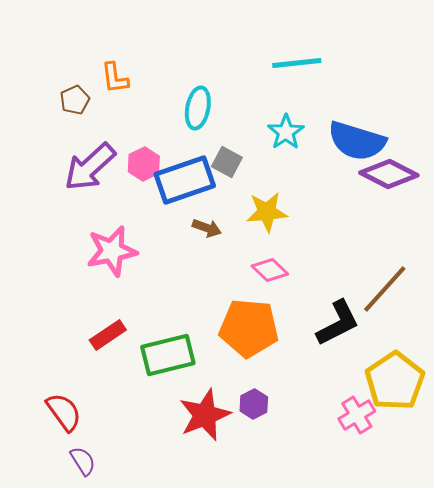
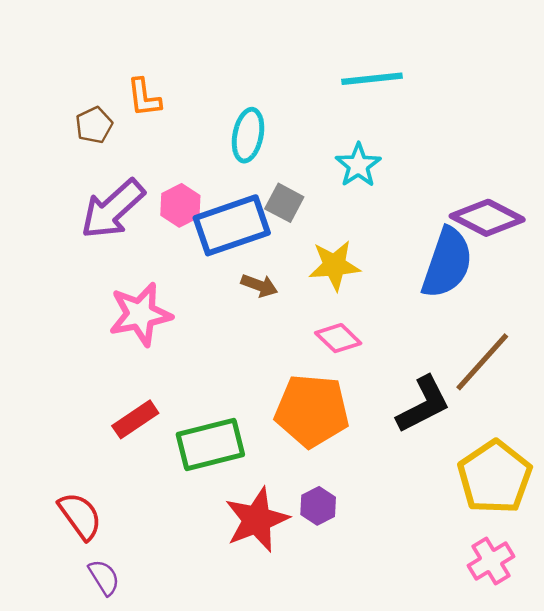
blue semicircle: (357, 141) -> (447, 263), moved, turned -88
pink cross: (357, 415) -> (491, 561), moved

